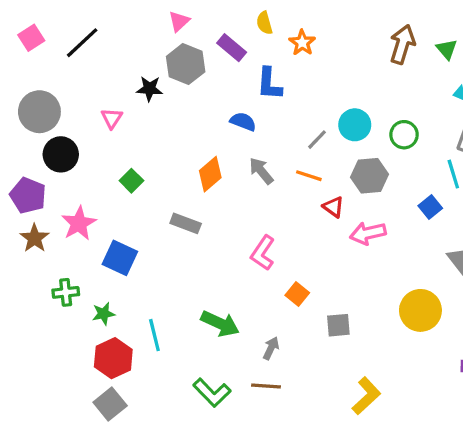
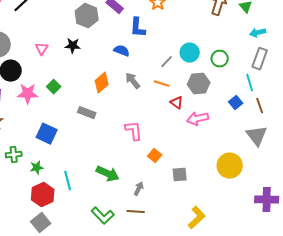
black star: (149, 89) -> (73, 46), moved
pink star: (79, 223) -> (28, 94), moved, turned 30
pink L-shape: (263, 253) -> (134, 131), turned 140

